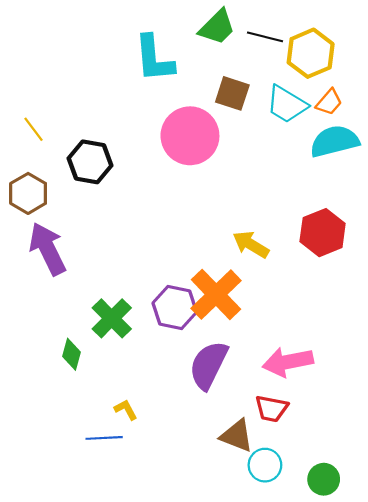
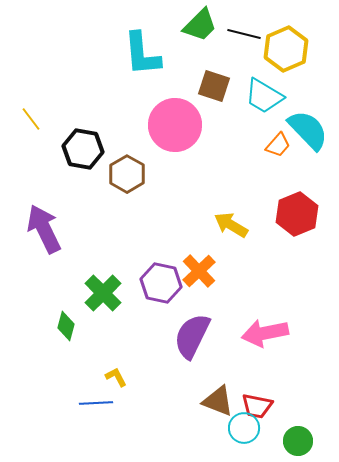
orange trapezoid: (329, 102) -> (278, 145), moved
cyan semicircle: (335, 141) -> (308, 130), turned 60
brown hexagon: (28, 193) -> (127, 174), moved
orange cross: (216, 294) -> (199, 271), size x0.7
red trapezoid: (271, 409) -> (257, 406), moved

